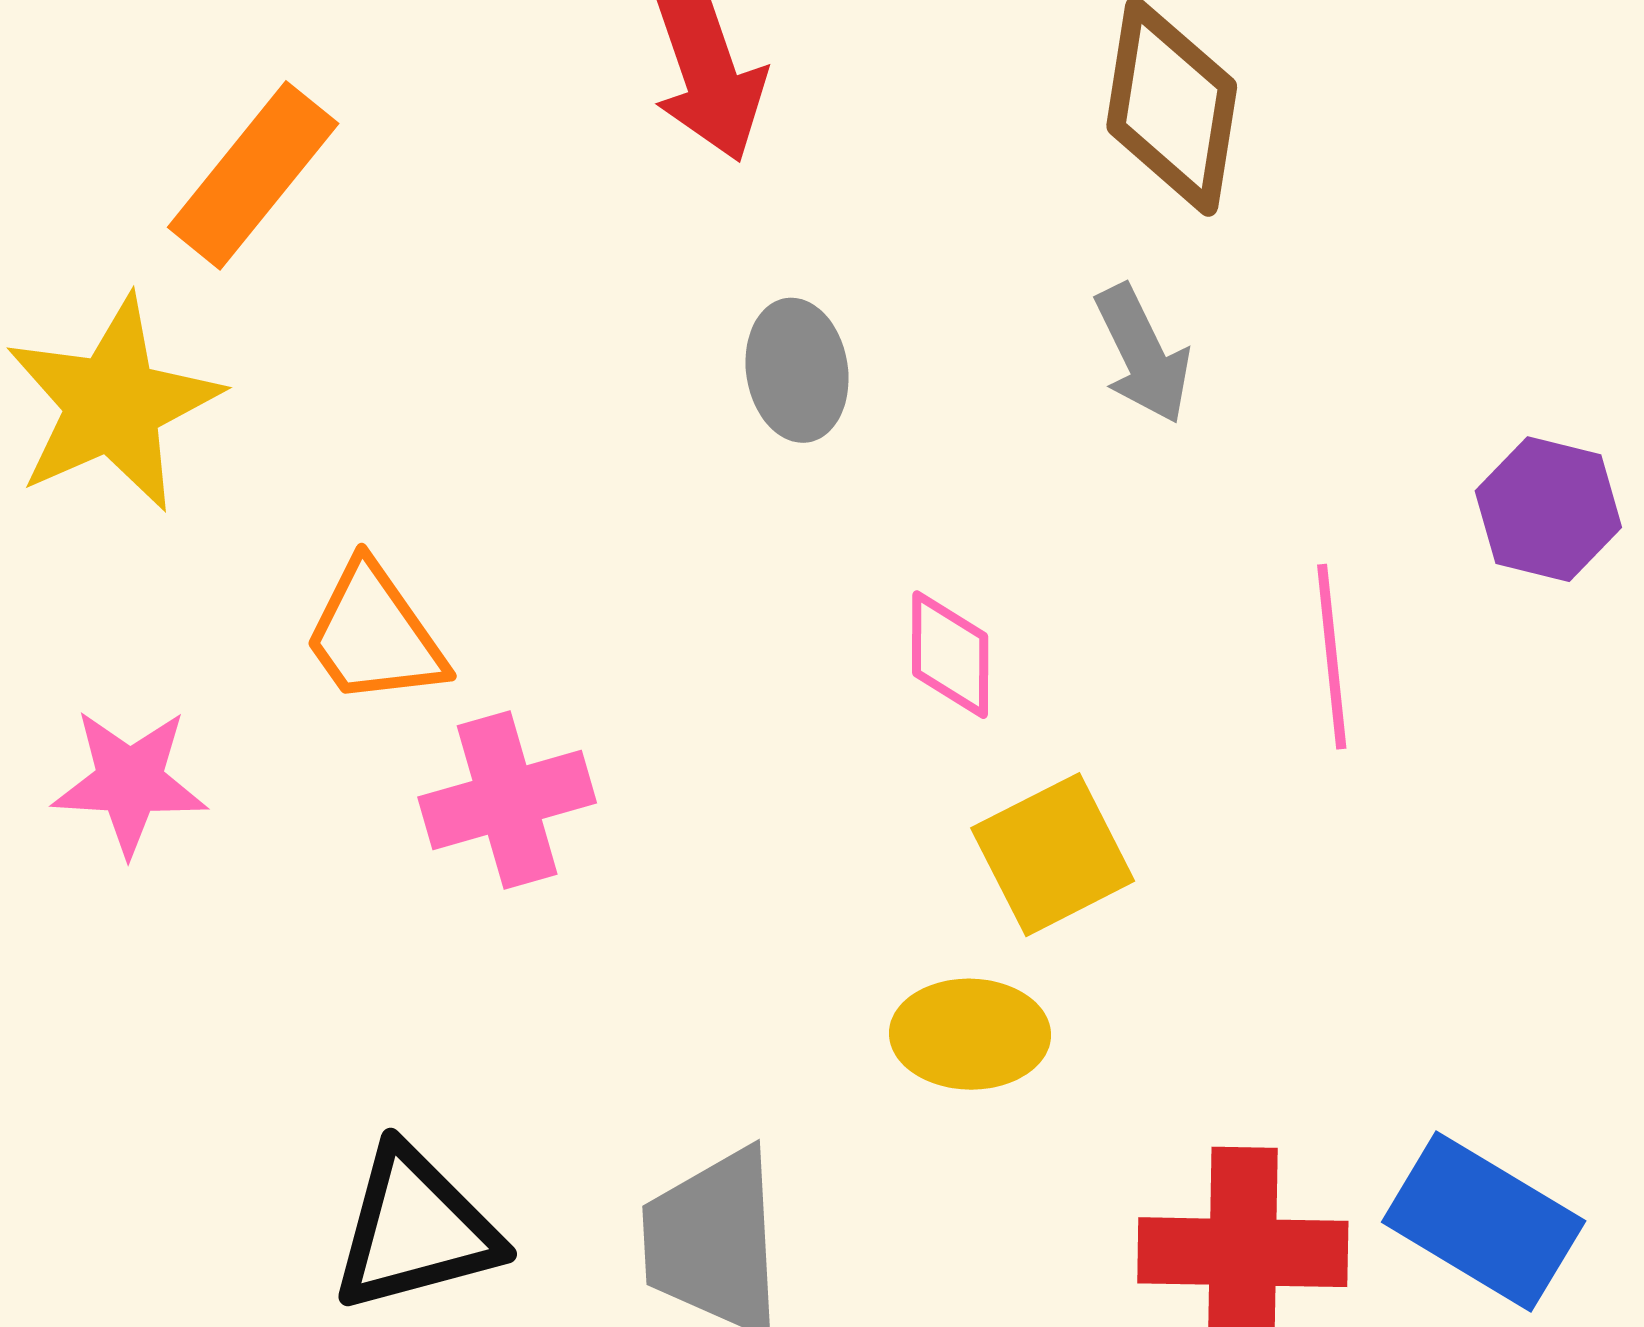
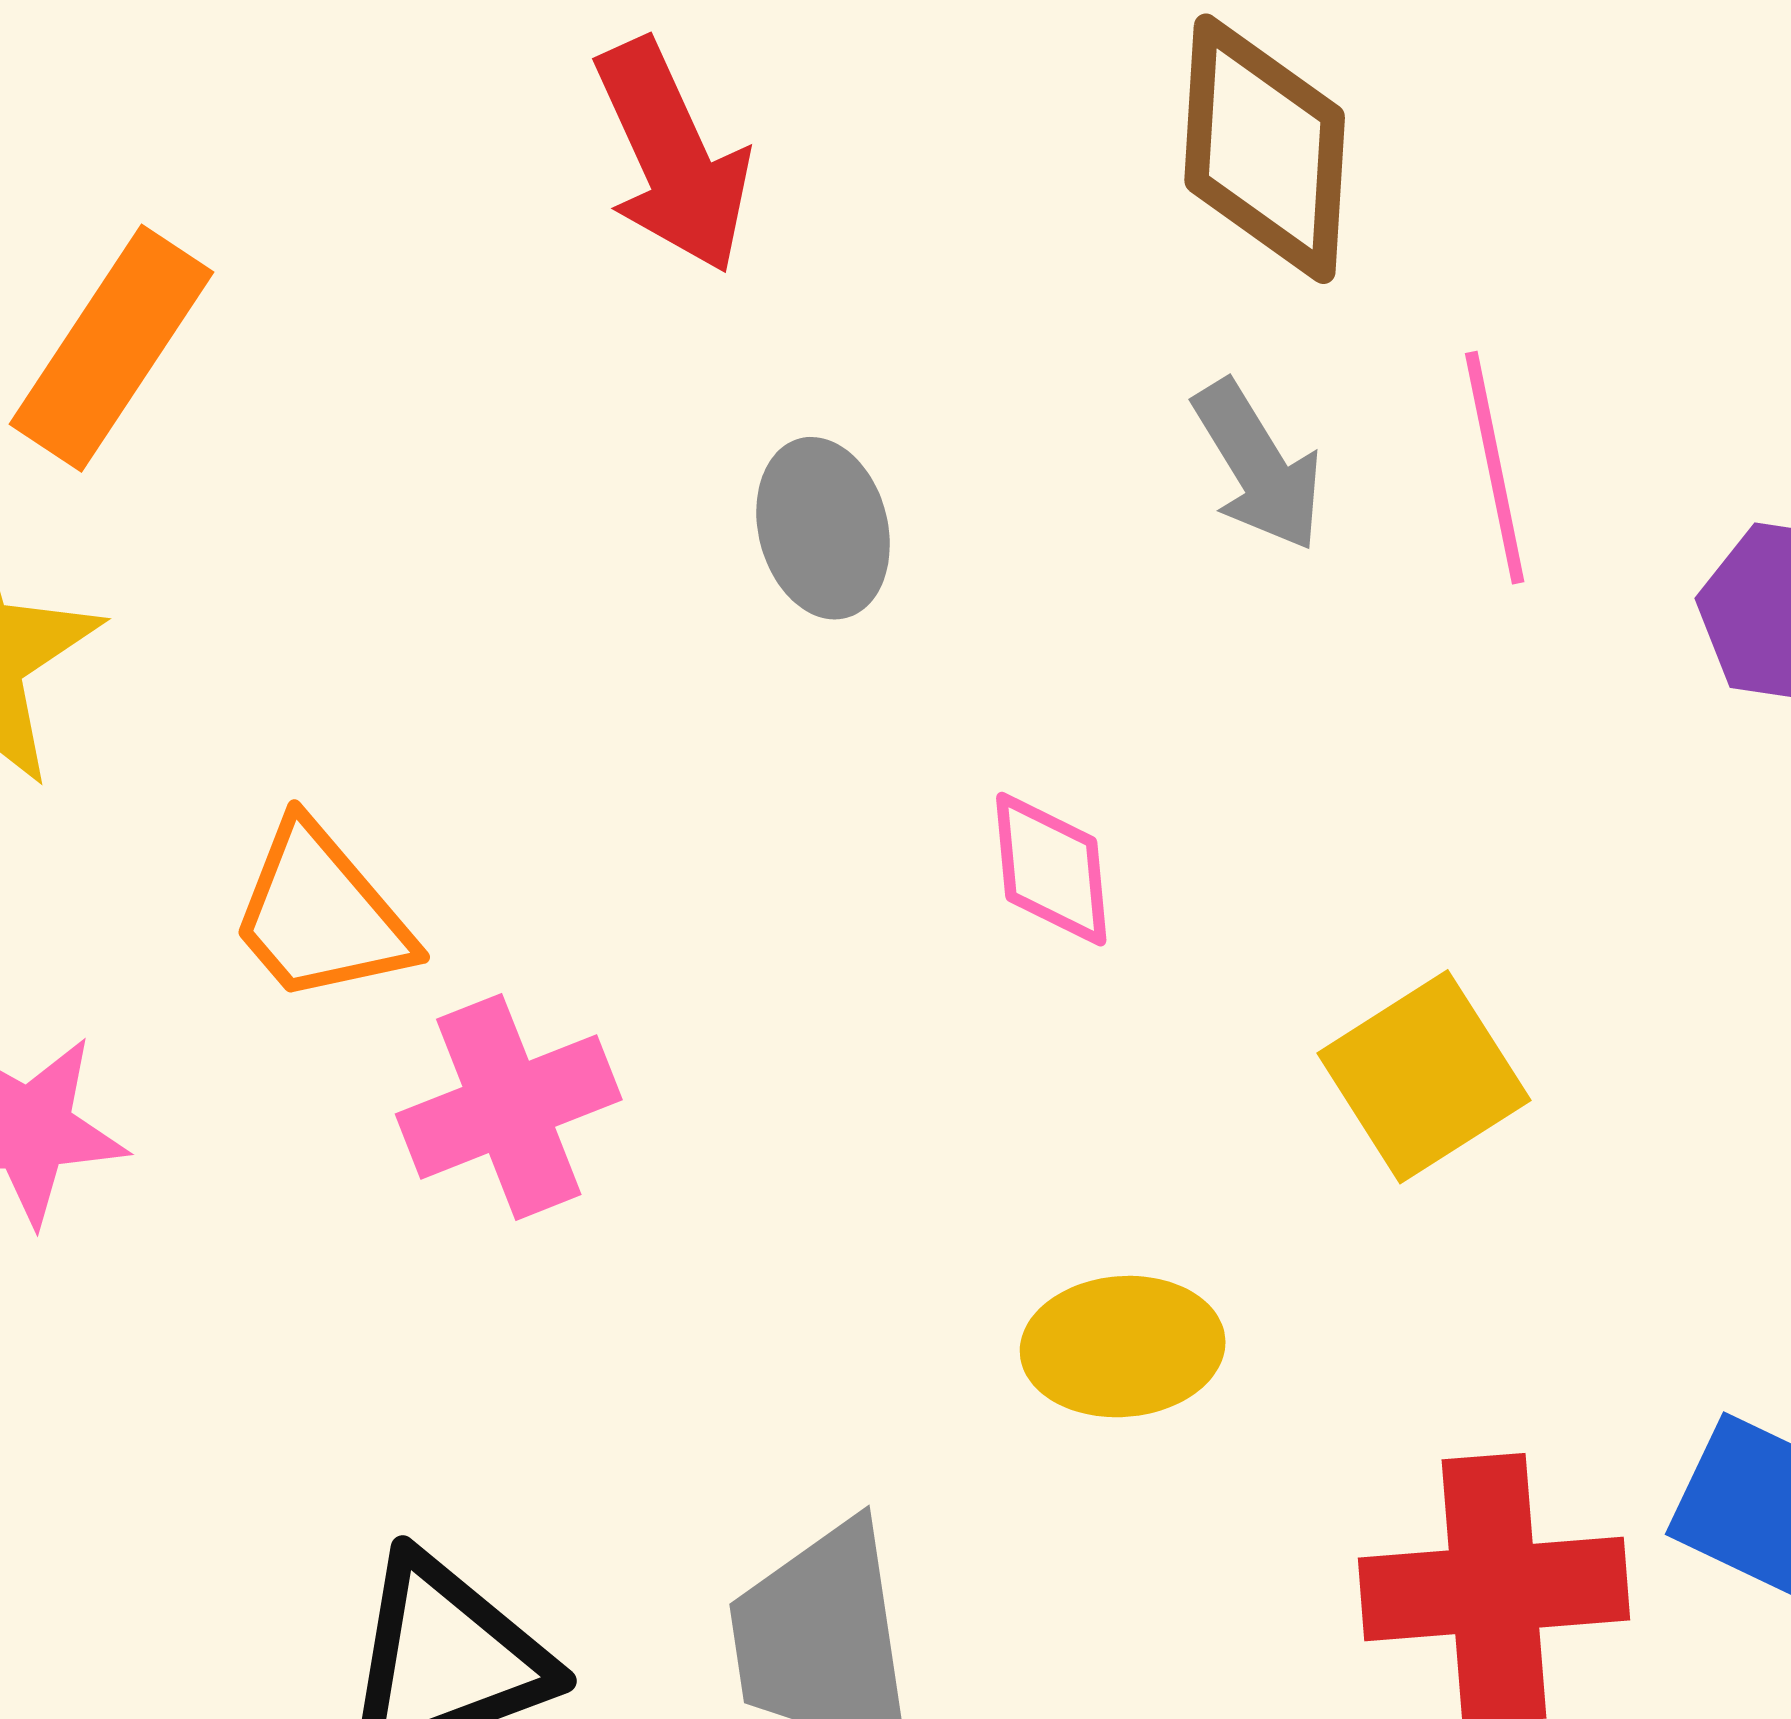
pink line: (1332, 657) -> (1495, 468), moved
yellow square: (1053, 855) -> (1424, 1077), moved

